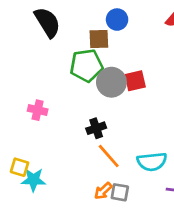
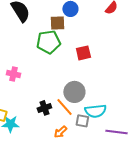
gray circle: (111, 82) -> (74, 92), moved
black cross: (96, 128) -> (44, 108), moved
gray square: (120, 192) -> (82, 121), moved

